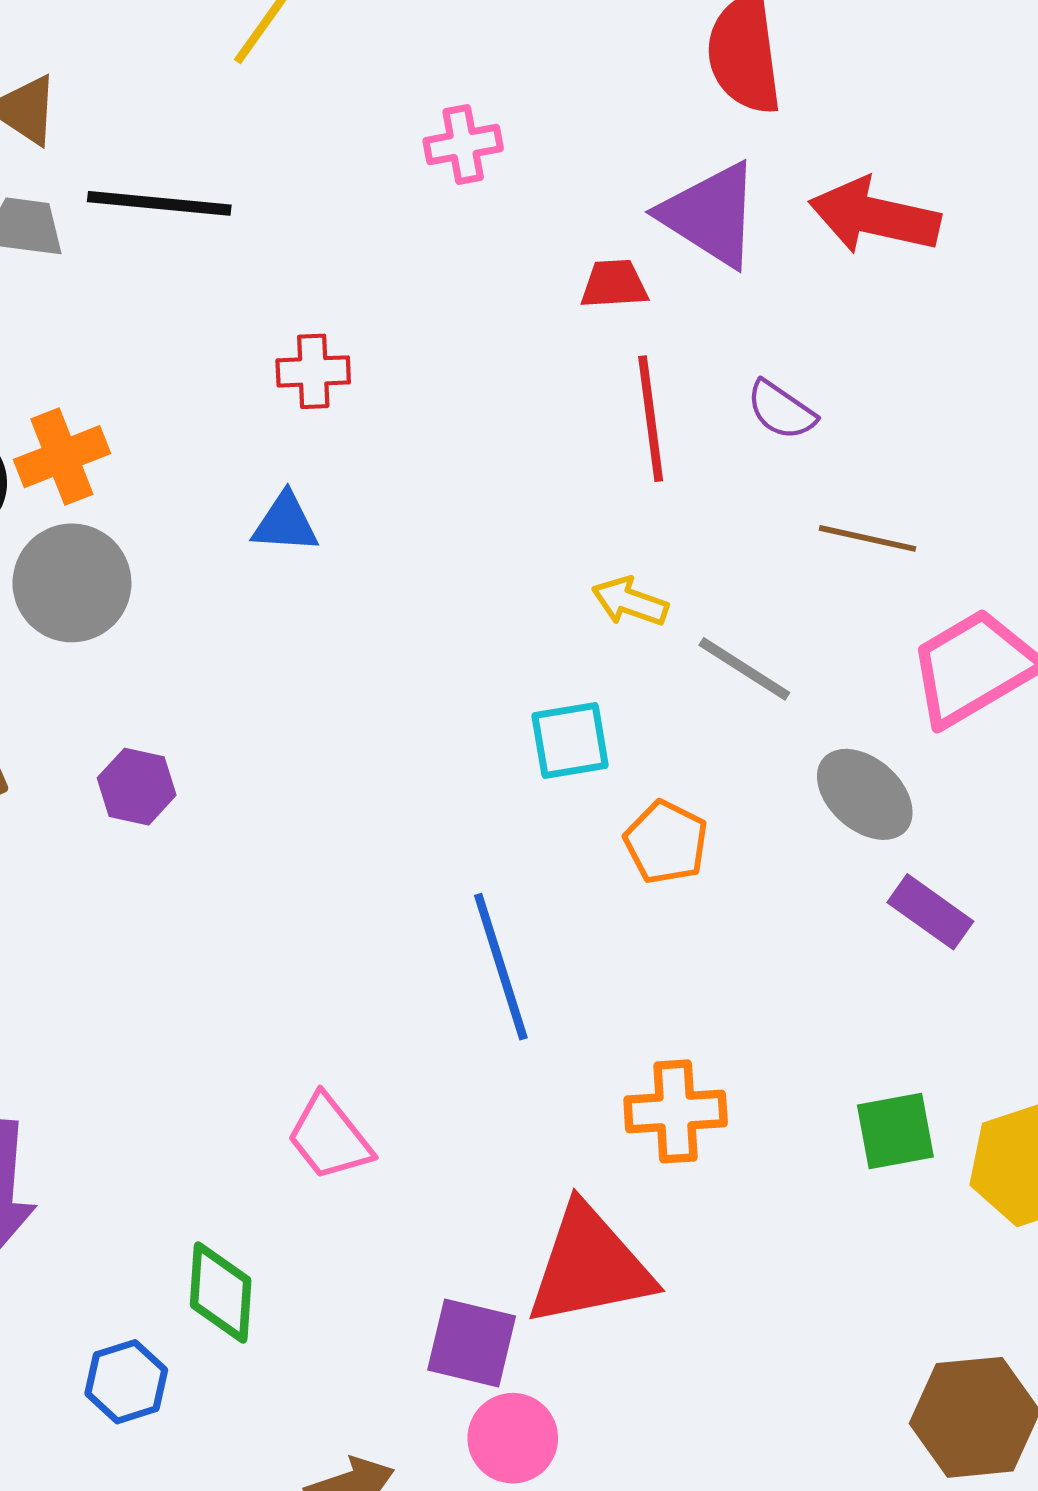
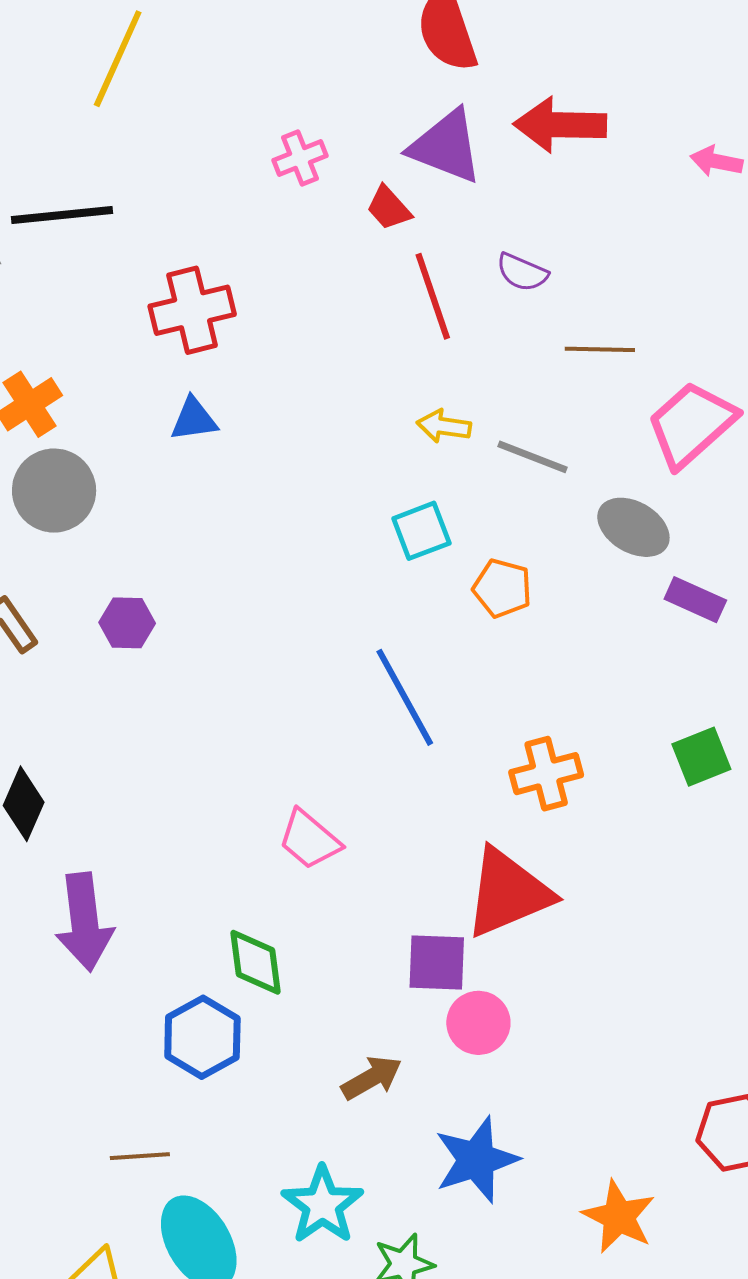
pink cross: (463, 145) -> (300, 158), moved
red trapezoid: (614, 284) -> (389, 208), turned -117
red cross: (313, 371) -> (192, 310), size x1.6
blue hexagon: (126, 1382) -> (202, 1037), size x1.4

